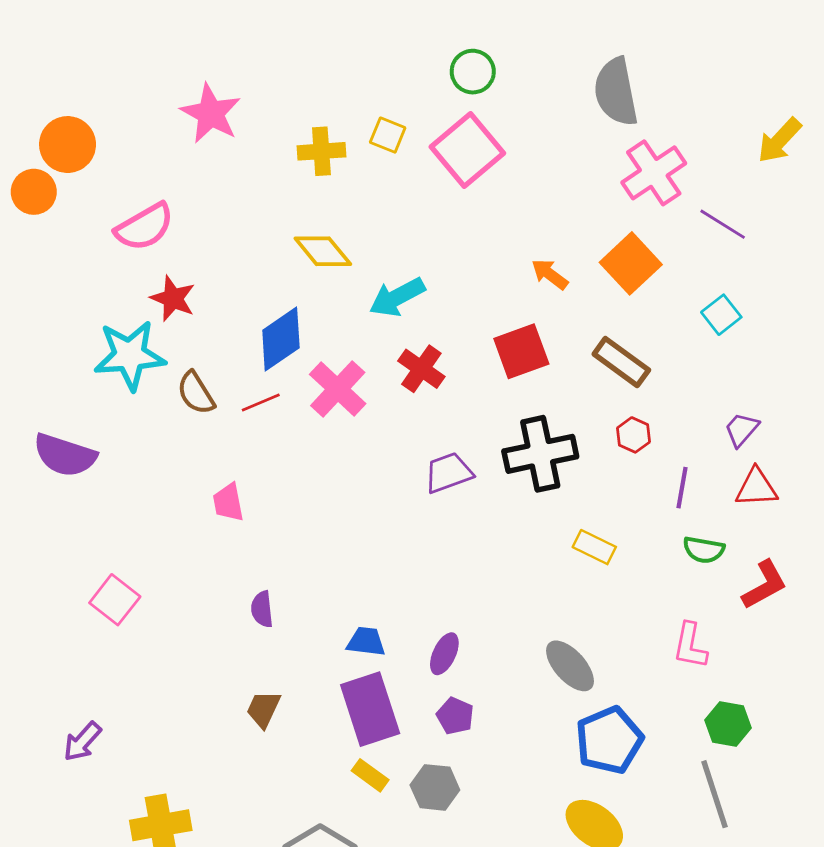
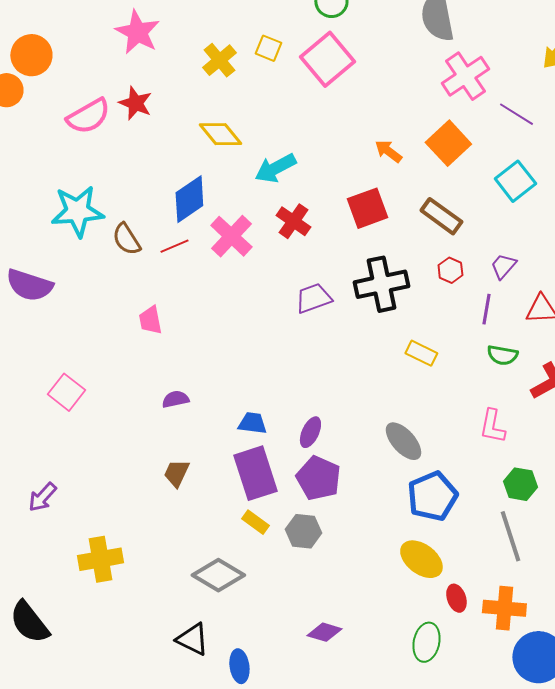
yellow cross: (321, 151) -> (219, 60), turned -36
red star: (173, 299) -> (135, 103), moved
cyan square: (721, 315) -> (515, 181), size x1.4
purple trapezoid: (742, 430) -> (503, 266), moved
purple semicircle: (262, 609) -> (175, 399), turned 84
purple pentagon: (455, 716) -> (318, 478), size x1.6

